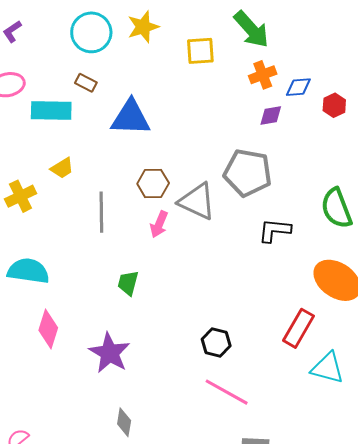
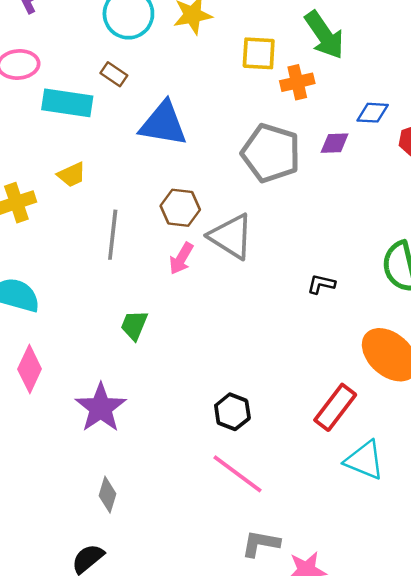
orange cross: (263, 75) -> (297, 82), moved
gray pentagon: (248, 173) -> (271, 153), moved
black L-shape: (275, 230) -> (321, 284), size x0.7

